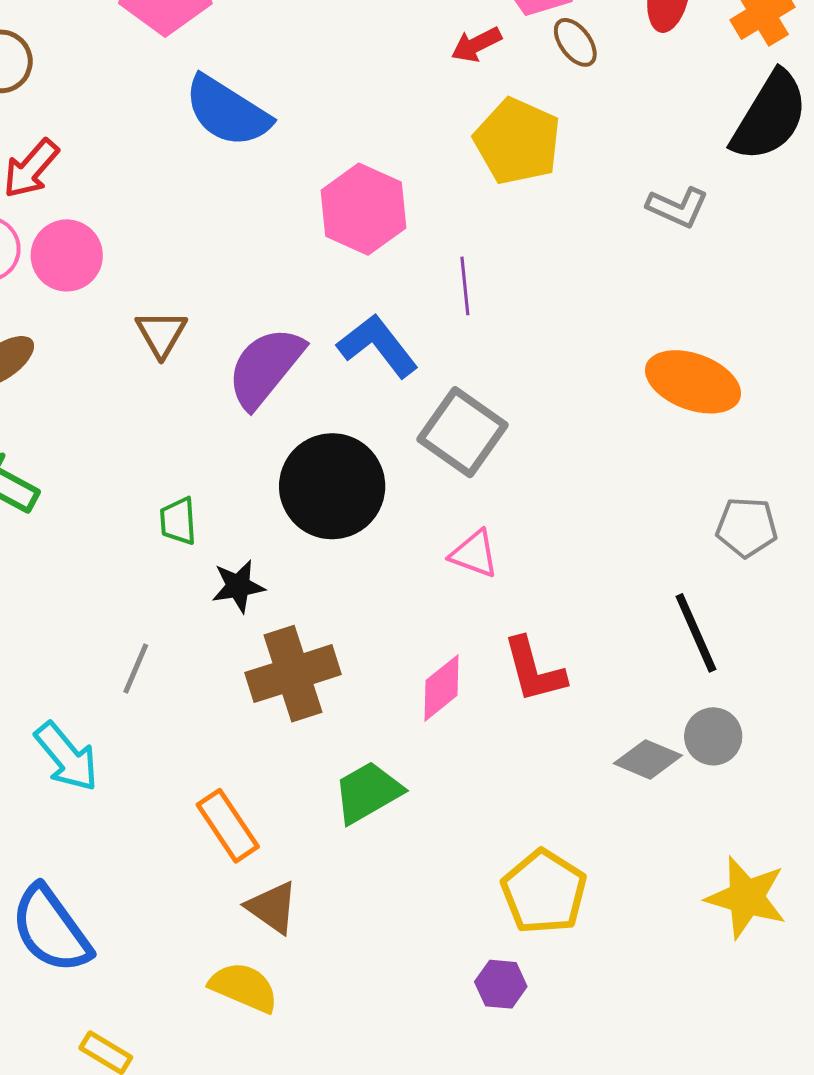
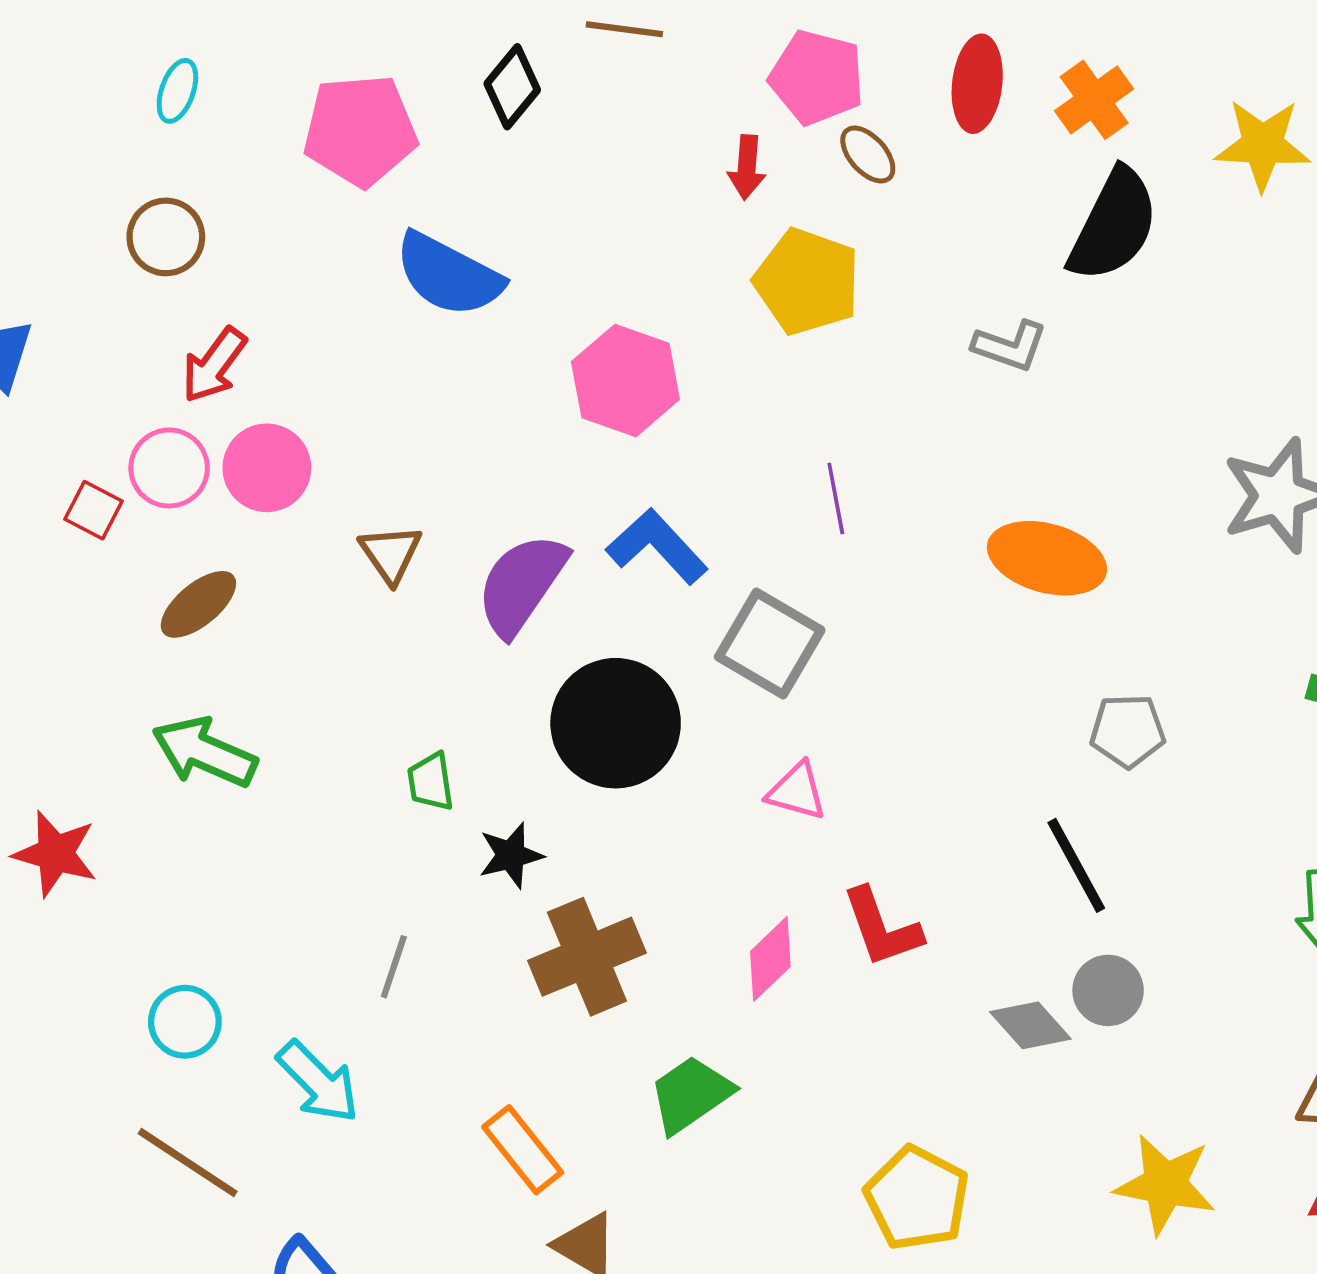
red arrow: (476, 44) -> (747, 167), turned -54
purple line: (465, 286) -> (836, 498), moved
gray diamond: (648, 759) -> (1030, 1025), turned 30

